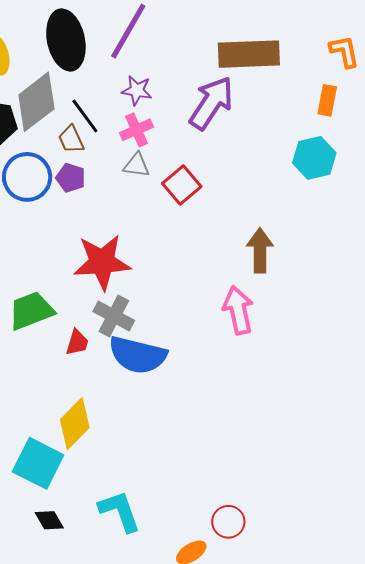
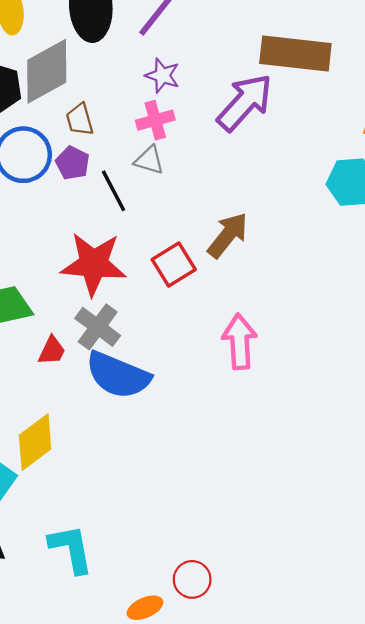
black line: (85, 116) -> (114, 191), moved
red square: (182, 185) -> (174, 264), moved
brown arrow: (260, 250) -> (228, 235), moved, turned 30

